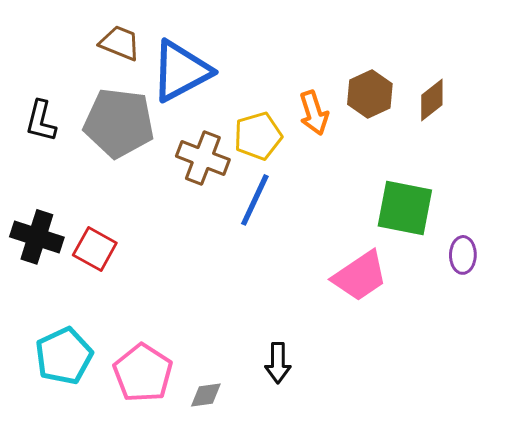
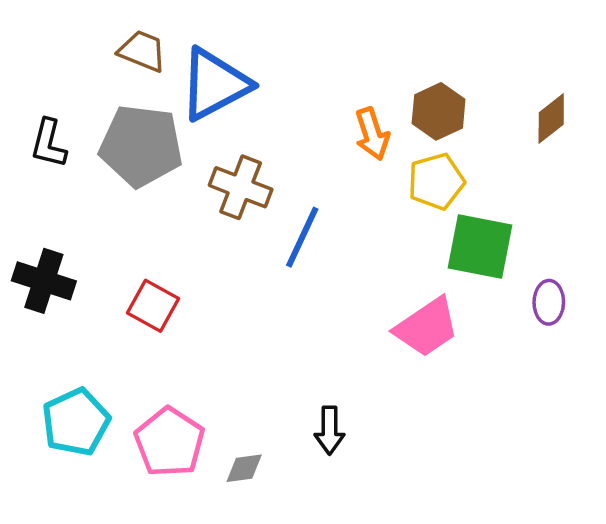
brown diamond: (432, 100) -> (551, 119), moved
yellow pentagon: (258, 136) -> (436, 181), moved
red square: (95, 249) -> (153, 306), moved

